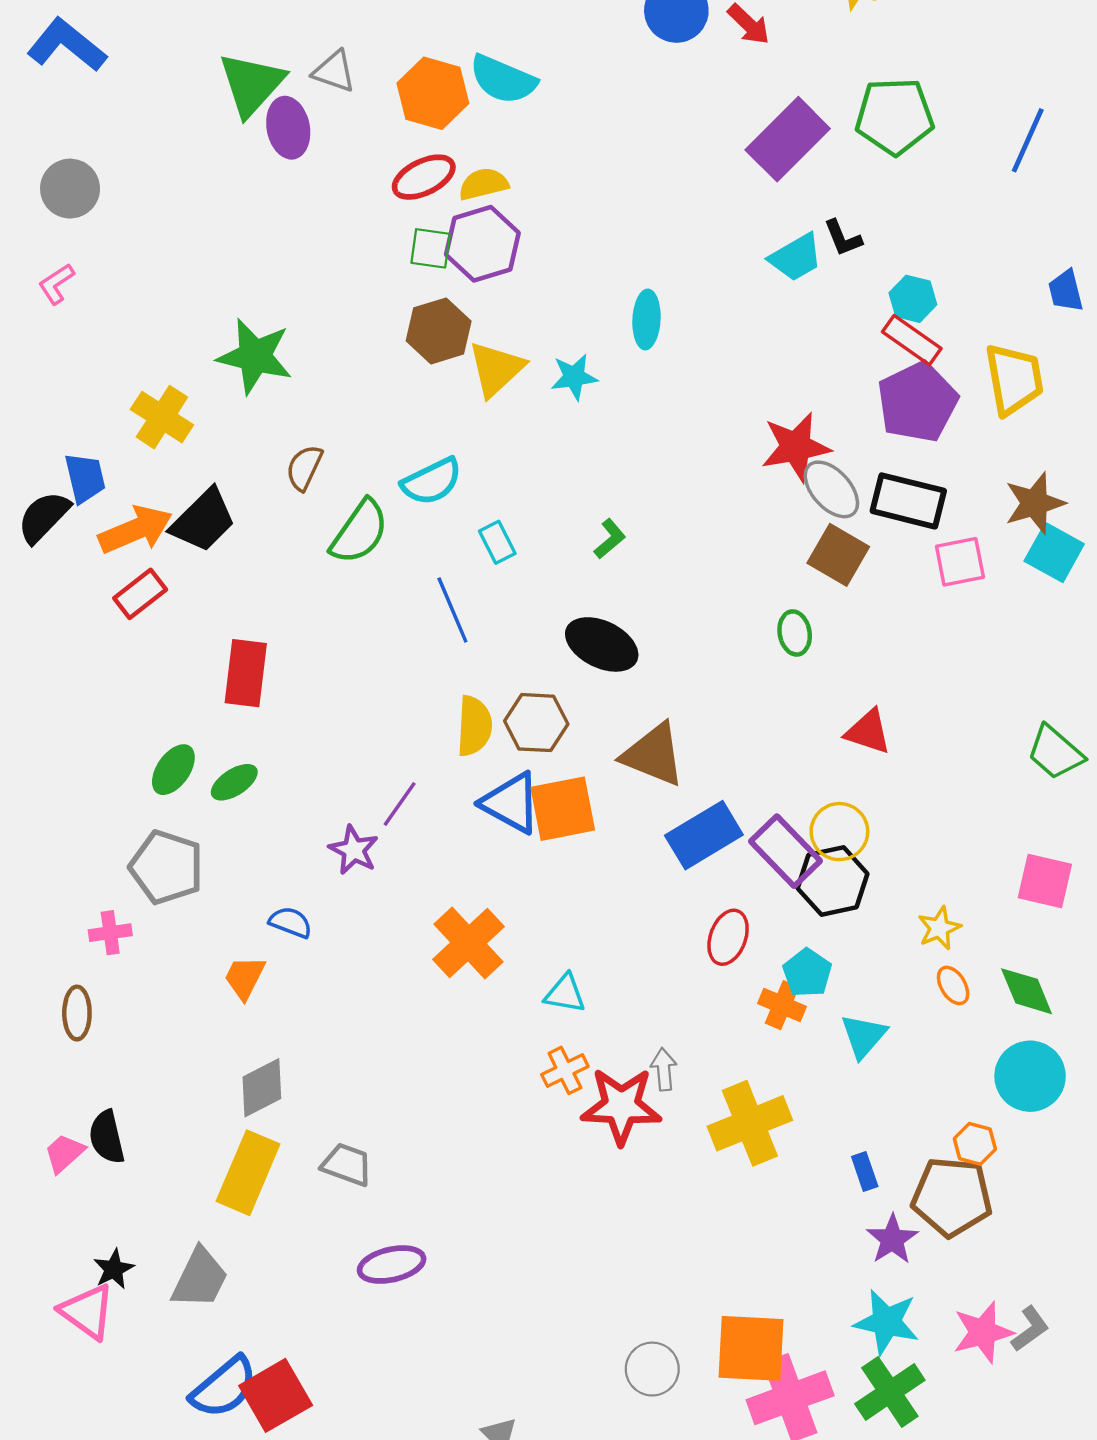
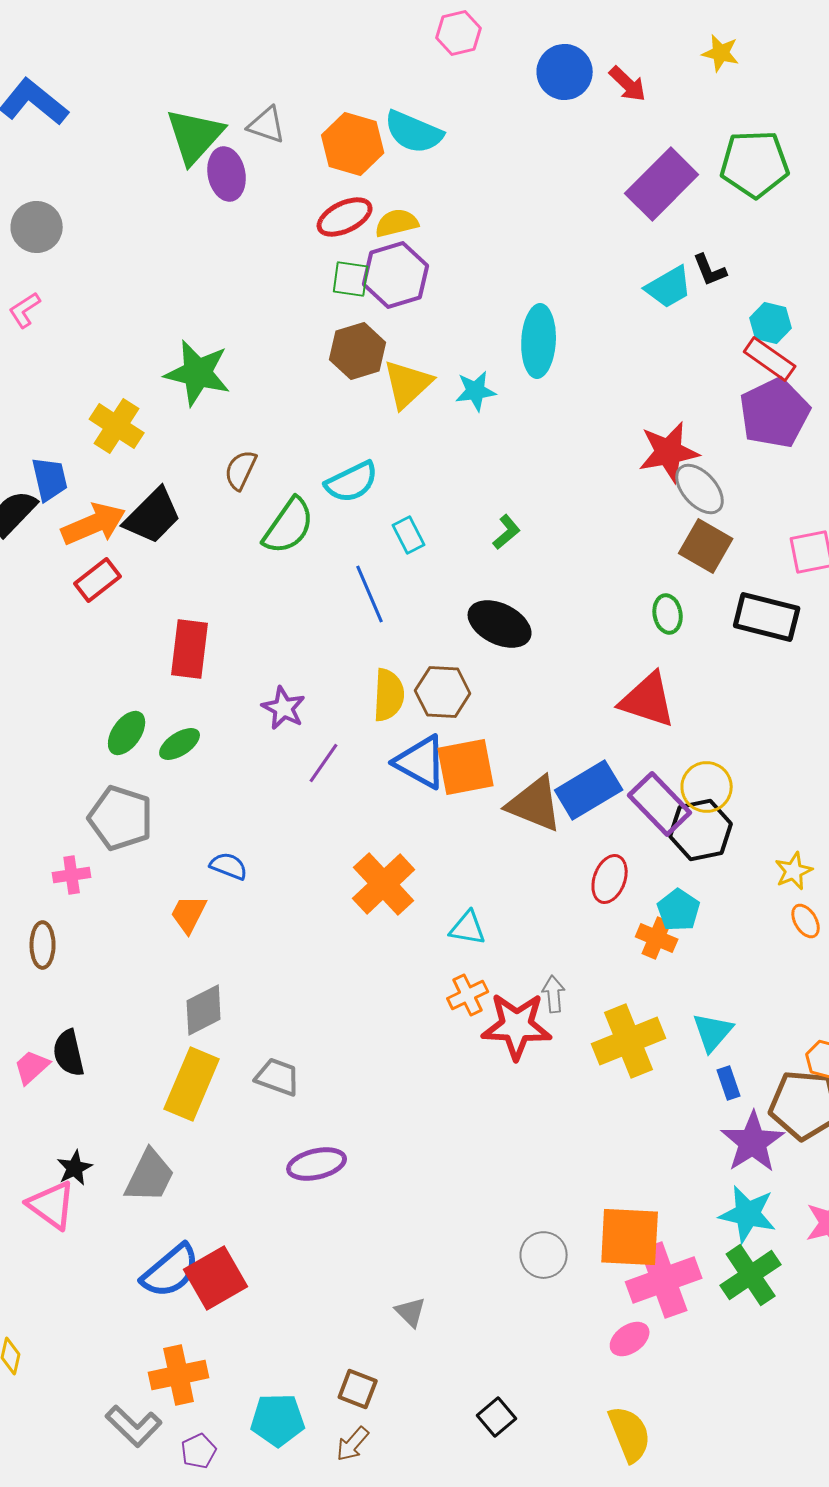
cyan ellipse: (646, 319) -> (539, 341), size x1.4
black rectangle: (908, 501) -> (767, 617), moved
red triangle: (868, 732) -> (648, 700), moved, size x1.4
brown triangle: (653, 755) -> (535, 804), moved
purple star: (354, 850) -> (284, 708), moved
cyan triangle: (864, 1036) -> (713, 1032), moved
purple star: (892, 1239) -> (753, 1142), size x1.4

